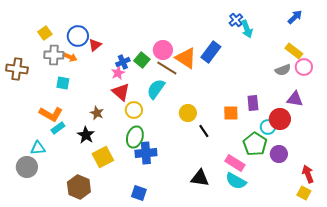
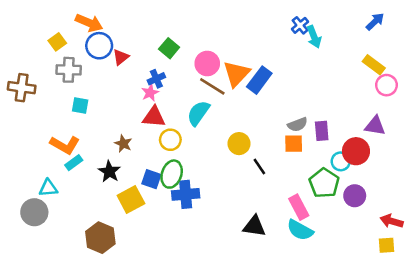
blue rectangle: (211, 52) -> (259, 80), moved
orange arrow: (70, 57) -> (89, 23), moved, size x1.5
orange triangle: (186, 58) -> (236, 74), turned 40
green square: (142, 60) -> (169, 48), moved
gray semicircle: (283, 70) -> (297, 125), moved
red triangle: (121, 92) -> (154, 117), turned -36
pink rectangle: (235, 163) -> (299, 207), turned 30
red arrow: (308, 174) -> (392, 221), turned -54
blue square: (139, 193) -> (151, 179), moved
yellow square: (304, 193) -> (386, 245), turned -32

